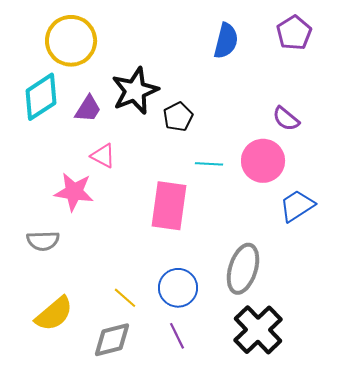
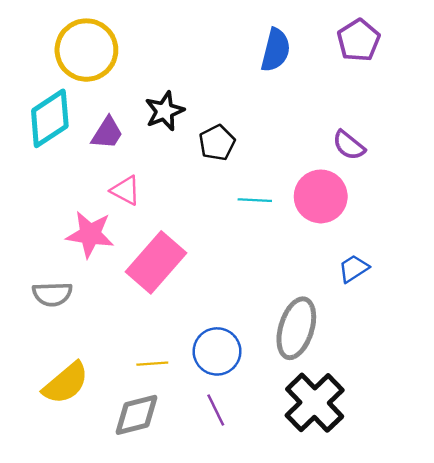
black star: (135, 91) -> (165, 111), size x0.7
pink rectangle: (169, 206) -> (156, 262), moved, turned 33
blue trapezoid: (297, 206) -> (354, 268), moved, size x0.7
yellow line: (125, 298) -> (152, 364), turned -45

